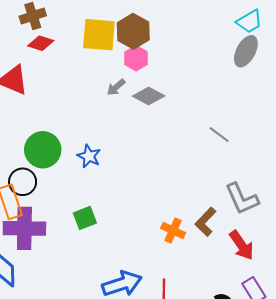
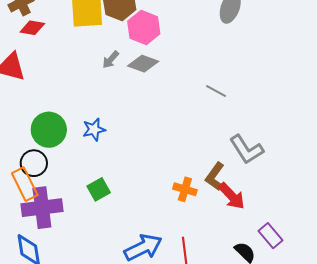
pink hexagon: (136, 58) -> (144, 27), moved, size x1.4
blue star: (89, 156) -> (94, 129), turned -30
red arrow: (242, 245) -> (232, 196), moved

